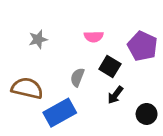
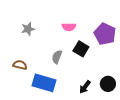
brown semicircle: (27, 88) -> (20, 65), size x0.6
black arrow: (115, 95) -> (85, 87), moved
blue rectangle: (60, 113) -> (44, 83), turned 45

